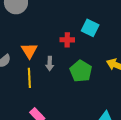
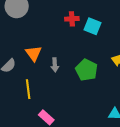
red cross: (67, 40) -> (72, 19), moved
yellow line: (29, 78) -> (28, 89), moved

